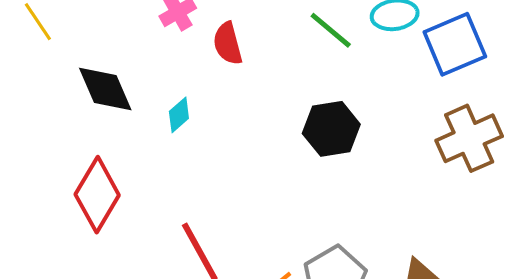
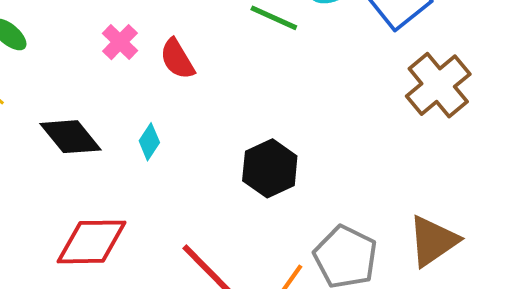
black hexagon: (331, 129) -> (270, 168), moved
red diamond: (97, 195) -> (92, 242), turned 74

